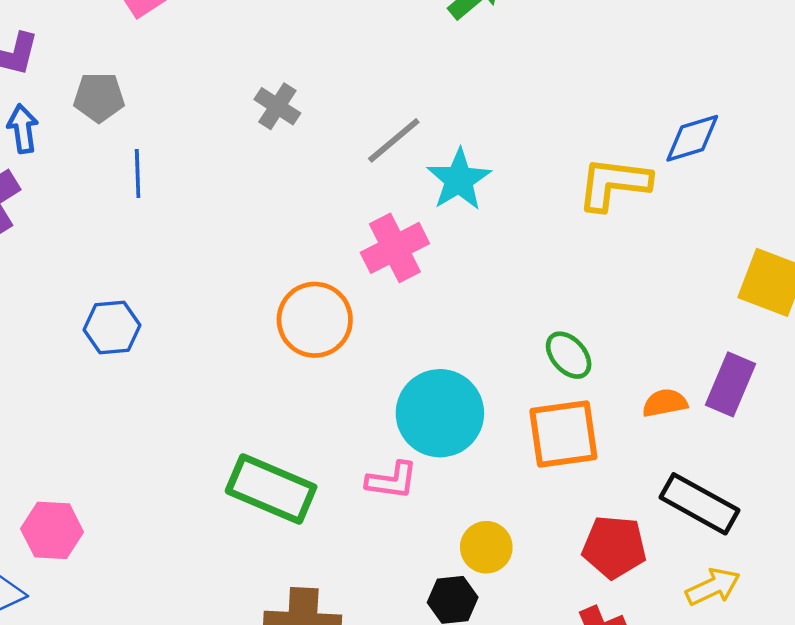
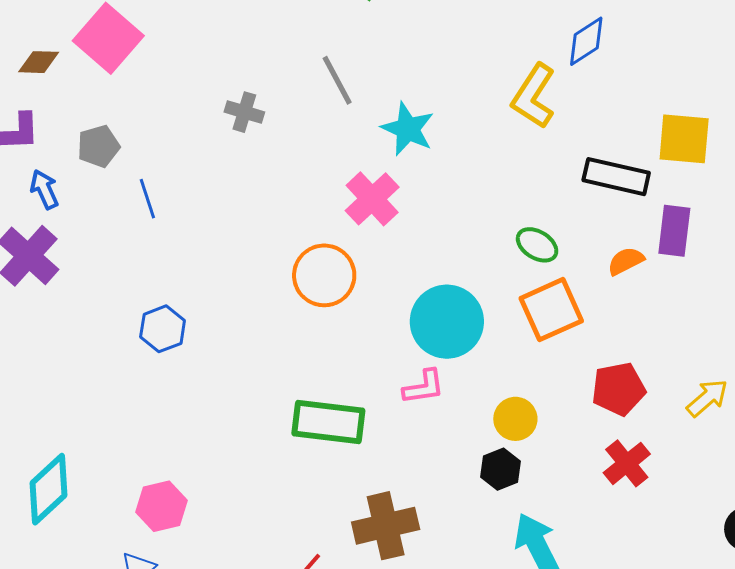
gray line: (394, 140) -> (337, 80), moved, turned -62
yellow L-shape: (614, 184) -> (534, 96), turned -48
black rectangle: (700, 504) -> (616, 177), moved

